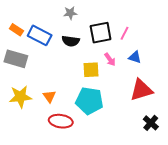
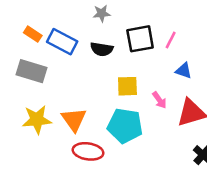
pink arrow: (110, 59) -> (159, 100), moved
orange triangle: (49, 96) -> (74, 120), size x1.5

